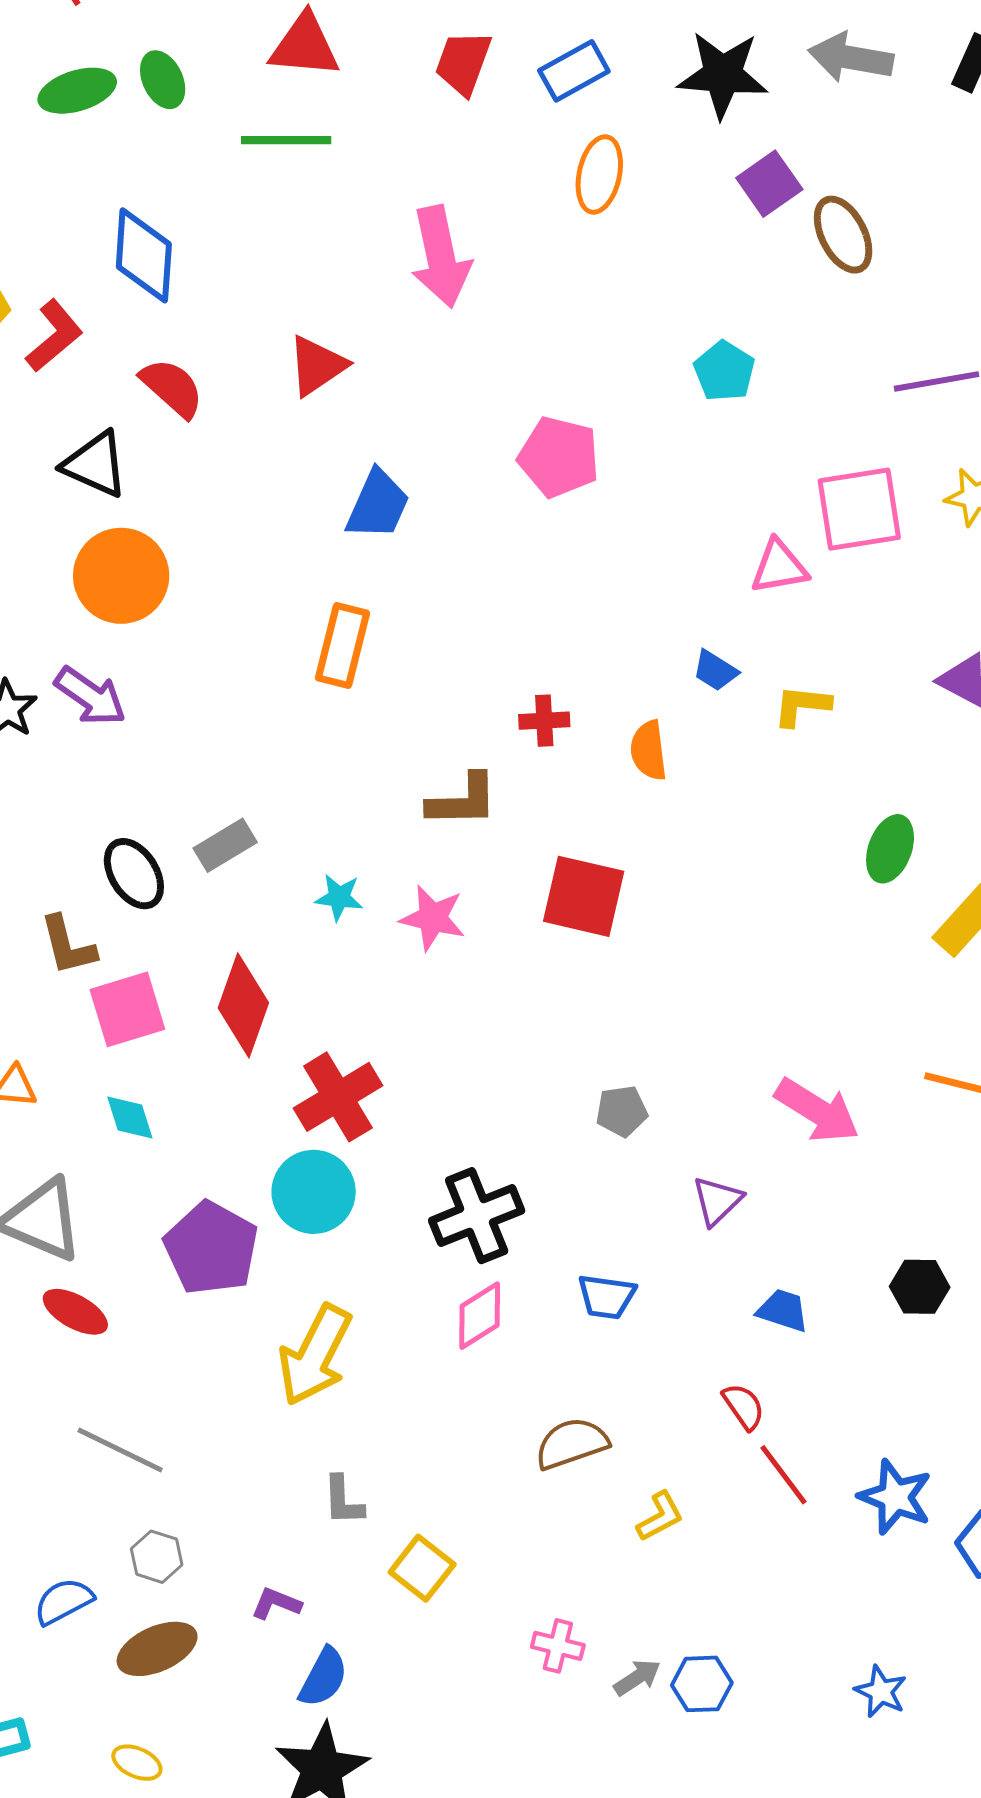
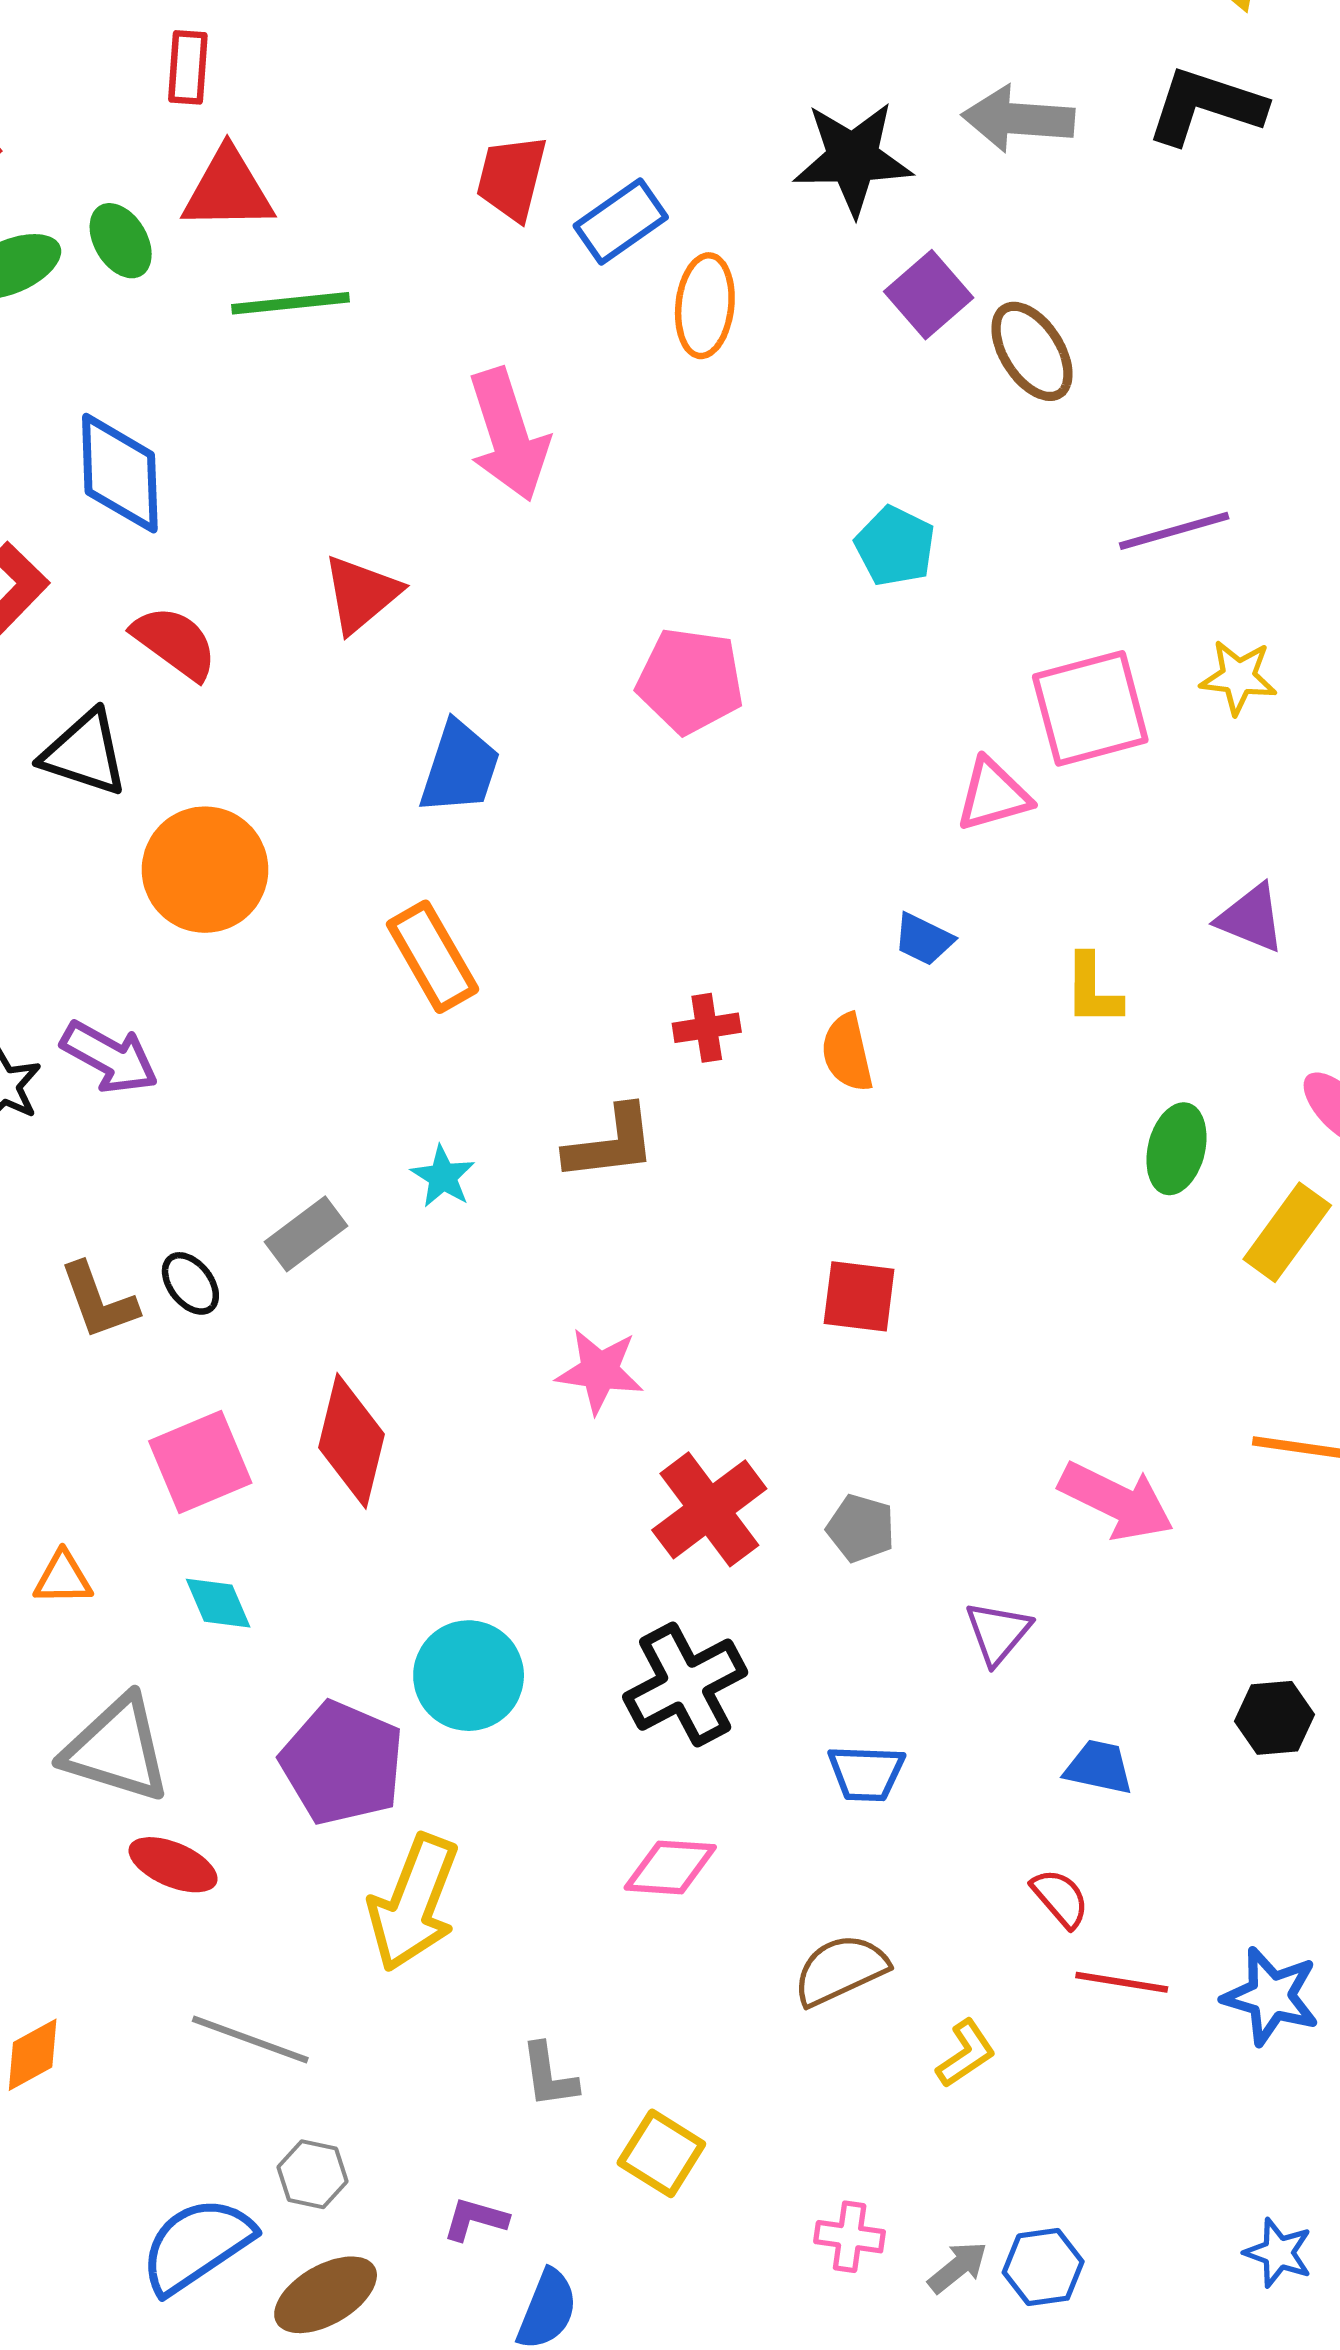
red triangle: (305, 46) -> (228, 190), moved
blue rectangle: (574, 71) -> (621, 222), moved
orange circle: (121, 576) -> (205, 870), moved
orange rectangle: (343, 646) -> (433, 957), turned -38
yellow L-shape: (802, 706) -> (1093, 990), moved, turned -90
black ellipse: (134, 874) -> (190, 1283), size x0.7
red square: (584, 896) -> (859, 1296), moved, size x0.7
cyan star: (339, 897) -> (443, 1177), moved, turned 30
pink star: (433, 918) -> (600, 1371), moved
brown L-shape: (68, 945) -> (99, 1301), moved
red cross: (338, 1097) -> (709, 1509), moved
gray pentagon: (622, 1111) -> (861, 1528), turned 30
pink diamond: (480, 1316) -> (670, 1867), moved, turned 42
yellow arrow: (315, 1355) -> (413, 1903), moved
red line: (783, 1475) -> (1122, 1982), turned -38
blue semicircle: (64, 1601) -> (197, 2245), size x1.5

